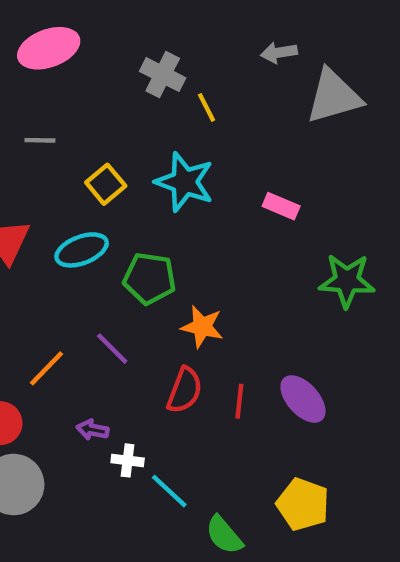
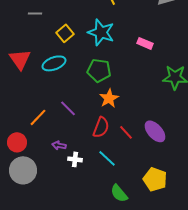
green pentagon: (150, 278) -> (99, 70), moved
orange star: (202, 327) -> (109, 98), turned 30
red line: (239, 401) -> (126, 132), turned -49
cyan line: (169, 491) -> (107, 158), moved

